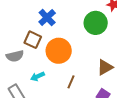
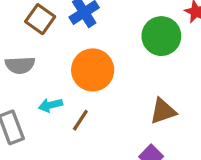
brown square: (33, 40) -> (40, 19), moved
brown line: (71, 82) -> (80, 120), moved

